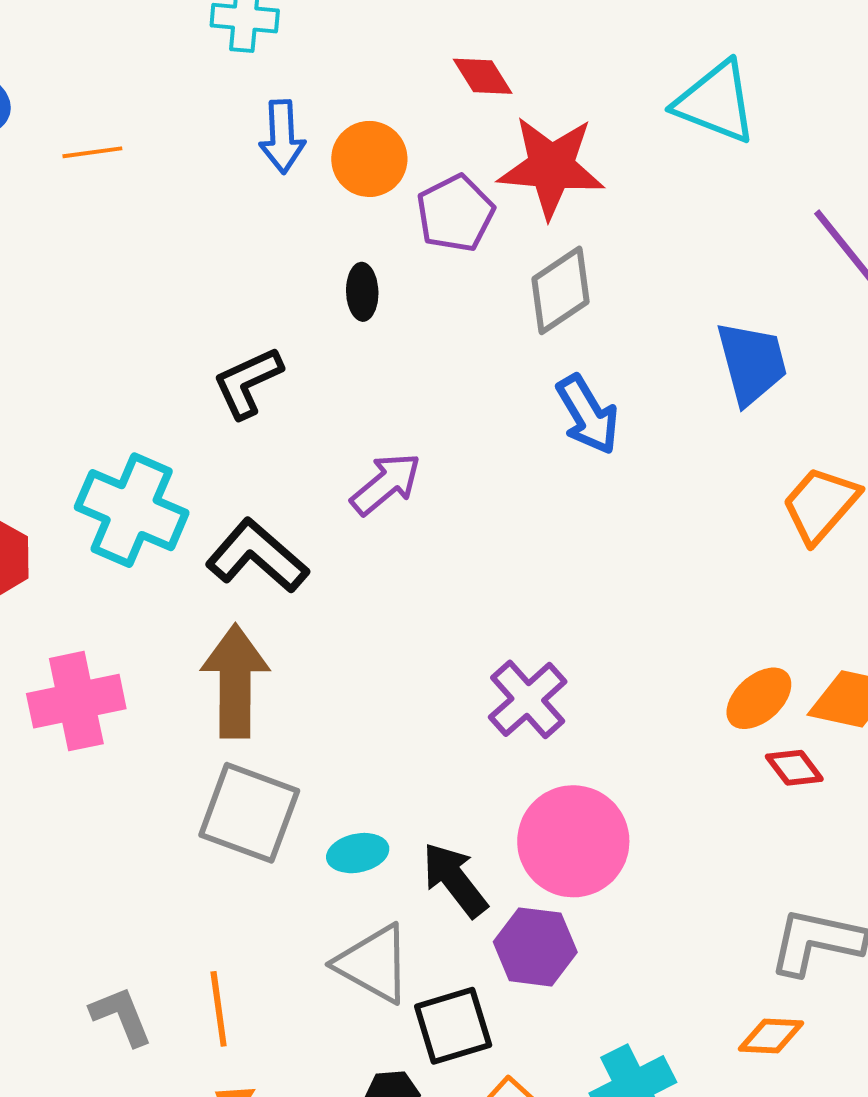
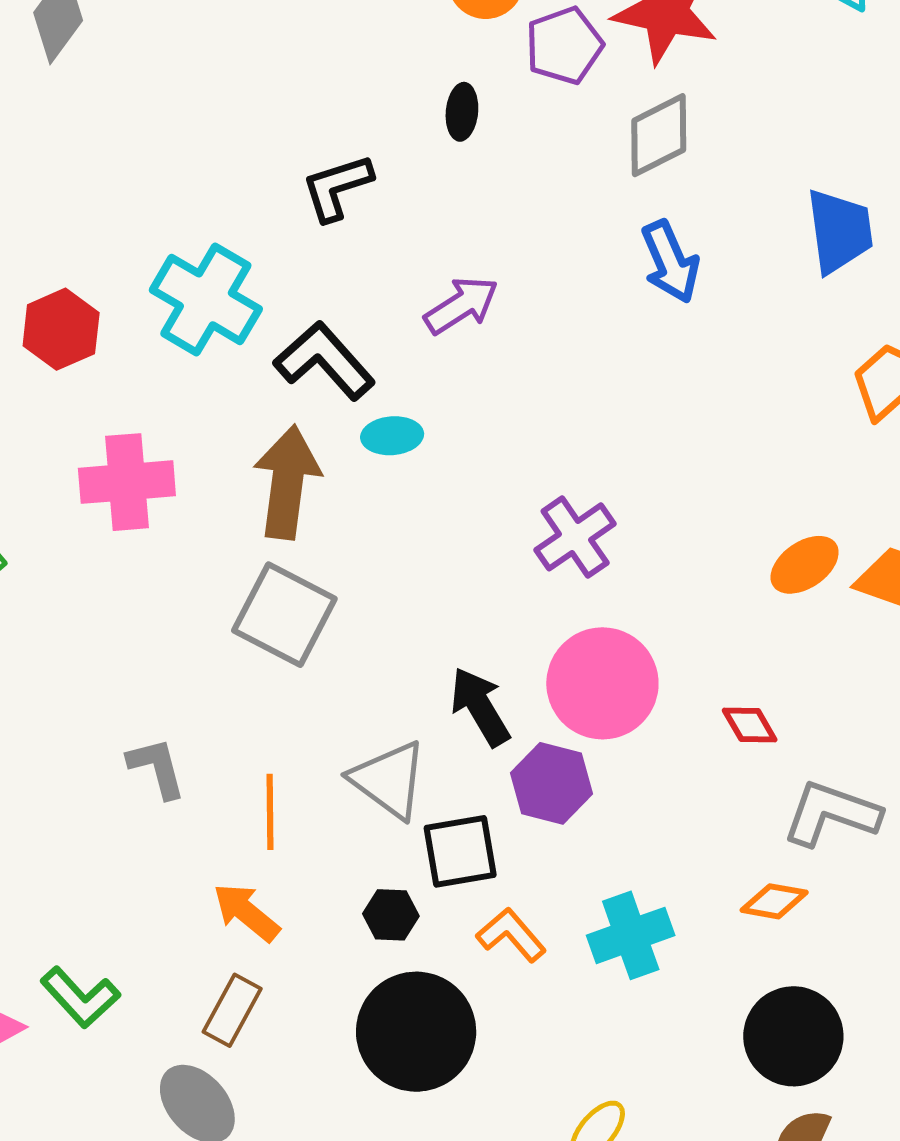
red diamond: (794, 768) -> (750, 725), moved
cyan ellipse: (358, 853) -> (392, 436), moved
orange line: (219, 1009) -> (270, 812), moved
gray L-shape: (121, 1016) -> (157, 768), moved

